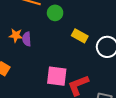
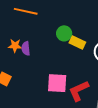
green circle: (55, 13) -> (64, 33), moved

